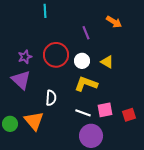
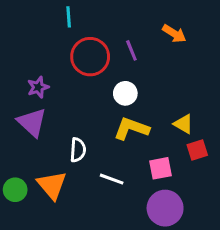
red circle: (56, 55) -> (90, 57), moved
yellow triangle: (107, 62) -> (183, 124), moved
white line: (83, 113) -> (112, 179), moved
red square: (129, 115) -> (197, 150), moved
purple circle: (91, 136) -> (165, 208), moved

